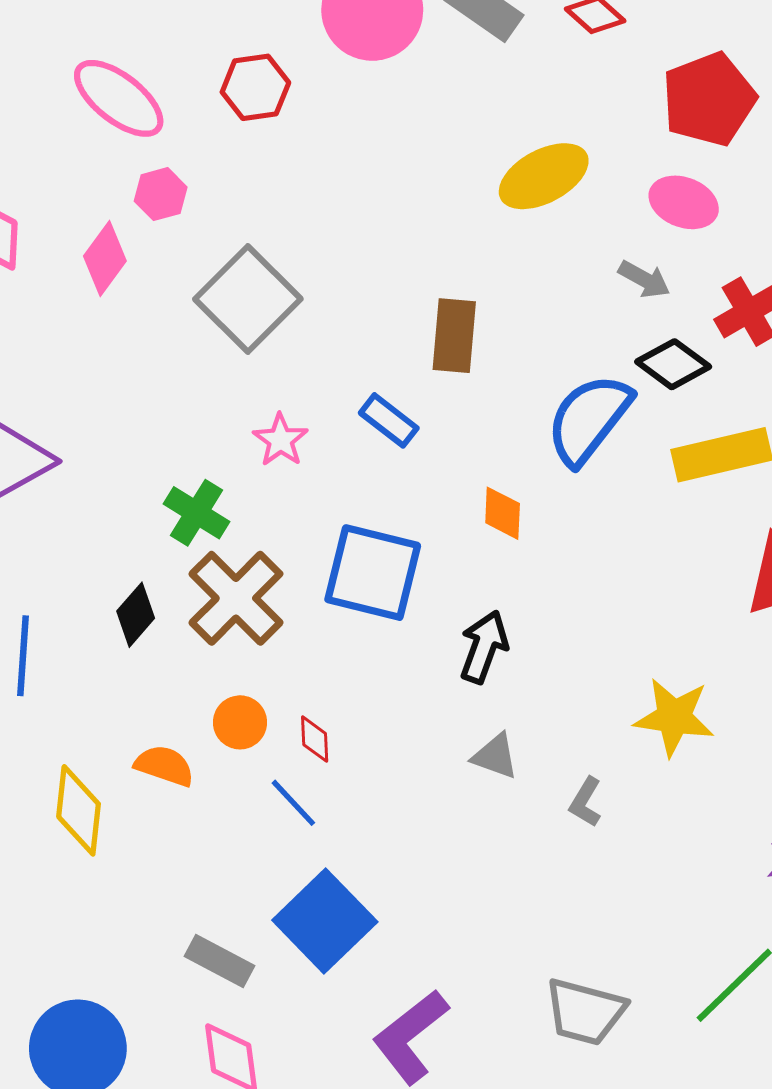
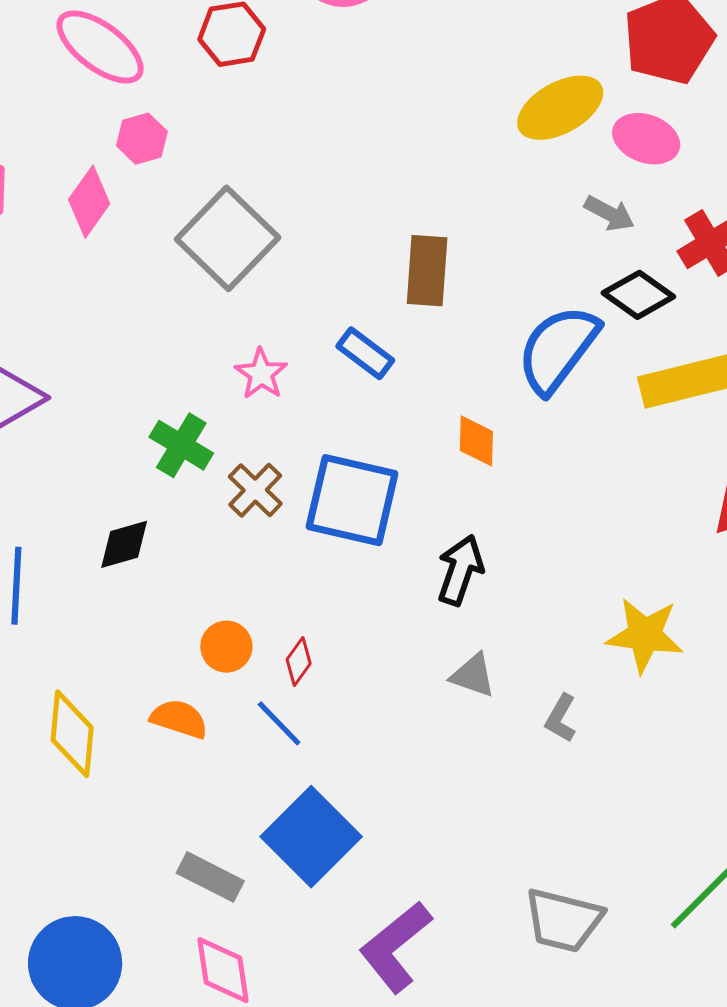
yellow ellipse: (544, 176) -> (560, 108), moved
brown cross: (236, 598) -> (255, 490), moved, size x0.6
black diamond: (136, 615) -> (124, 544), turned 34
red diamond: (315, 739) -> (299, 661), turned 39
orange semicircle: (164, 766) -> (179, 719), moved

